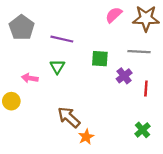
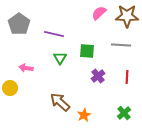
green triangle: (57, 67) -> (60, 58), moved
purple cross: (124, 76) -> (98, 76), moved
orange star: (86, 137) -> (84, 115), moved

